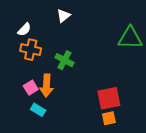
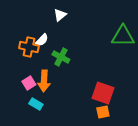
white semicircle: (24, 29) -> (42, 40), moved
red square: (109, 98) -> (103, 93), turned 30

